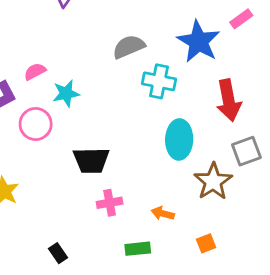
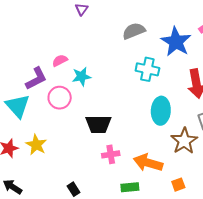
gray semicircle: (129, 47) -> (134, 31), moved
orange arrow: (163, 213) -> (148, 163), size x1.8

